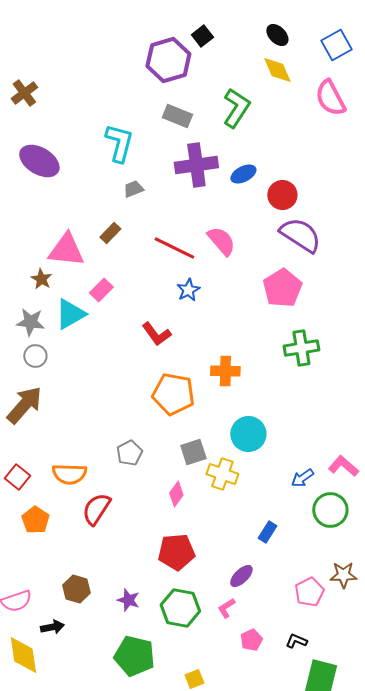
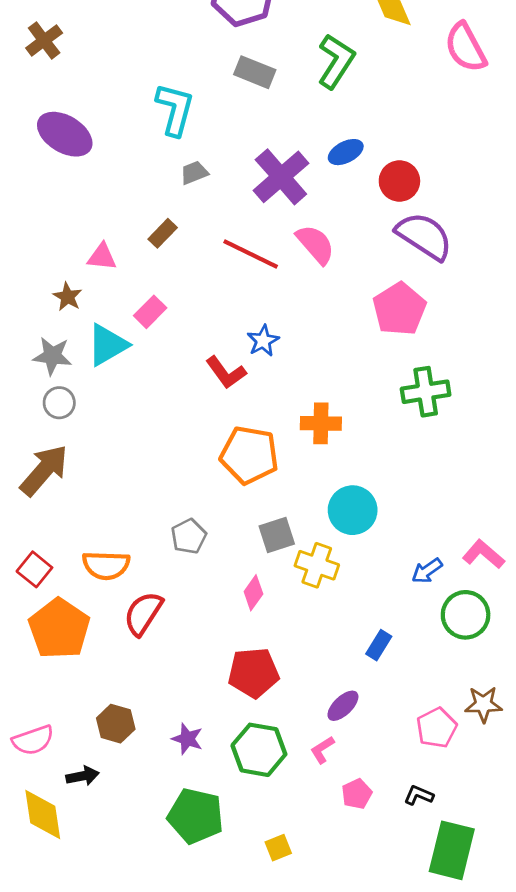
purple cross: (196, 165) -> (281, 177), moved, turned -33
pink triangle: (66, 250) -> (102, 257), size x0.6
blue star: (188, 290) -> (263, 341), moved
orange pentagon: (35, 520) -> (59, 629), size x1.6

